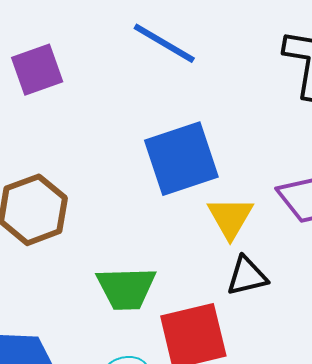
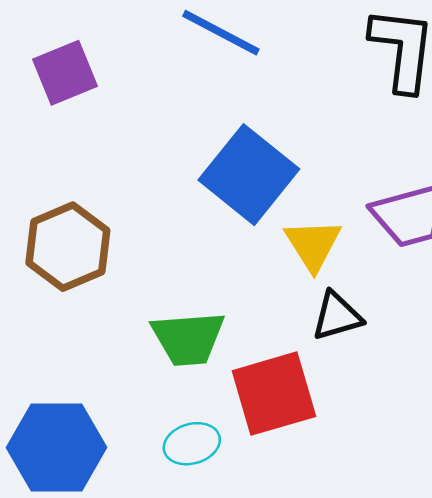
blue square: (181, 159) -> (249, 175), turned -30

